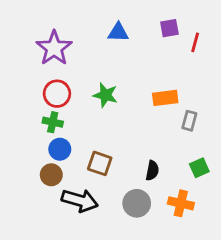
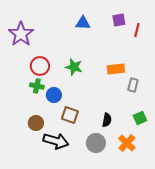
purple star: (54, 48) -> (21, 34), moved
blue circle: (60, 149) -> (54, 95), moved
orange cross: (181, 203) -> (127, 143), turned 30

